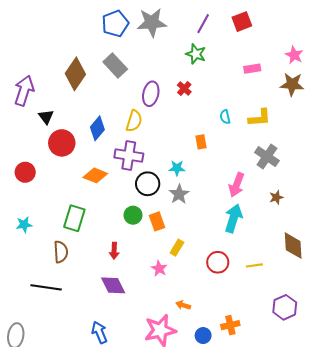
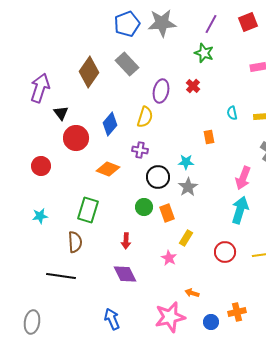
purple cross: (129, 155) -> (140, 150), size x0.6

